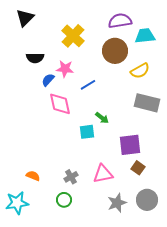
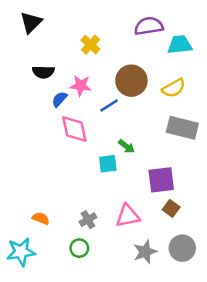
yellow cross: (73, 36) -> (90, 45), size x0.7
brown circle: (115, 51) -> (131, 81), moved

